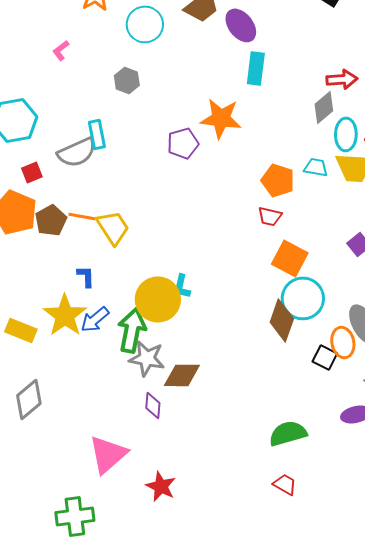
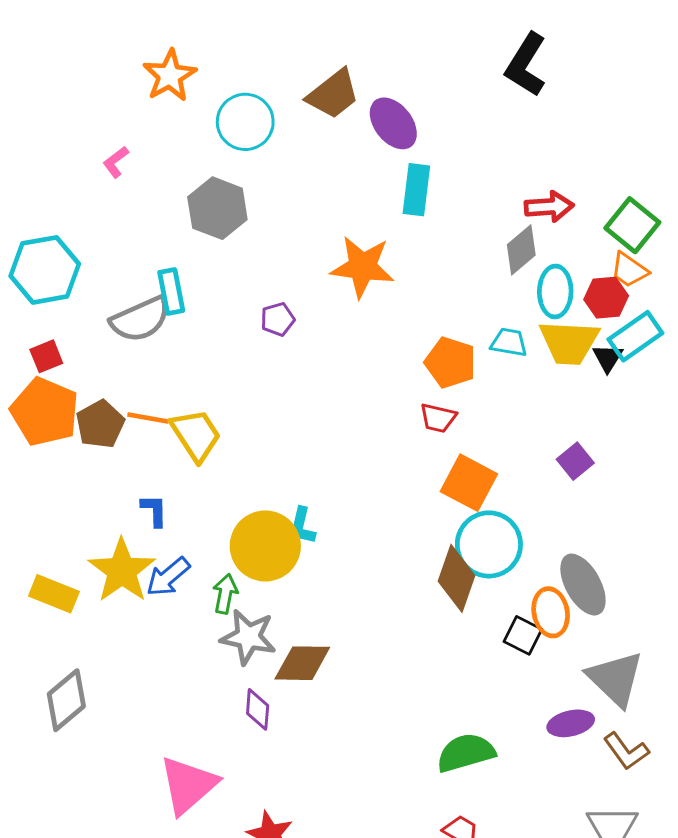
gray hexagon: (127, 80) -> (217, 208), size x1.5
purple pentagon: (183, 143) -> (278, 319), moved, size x0.7
red square: (32, 172) -> (46, 356), moved
green arrow: (132, 330) -> (225, 594), size x0.6

